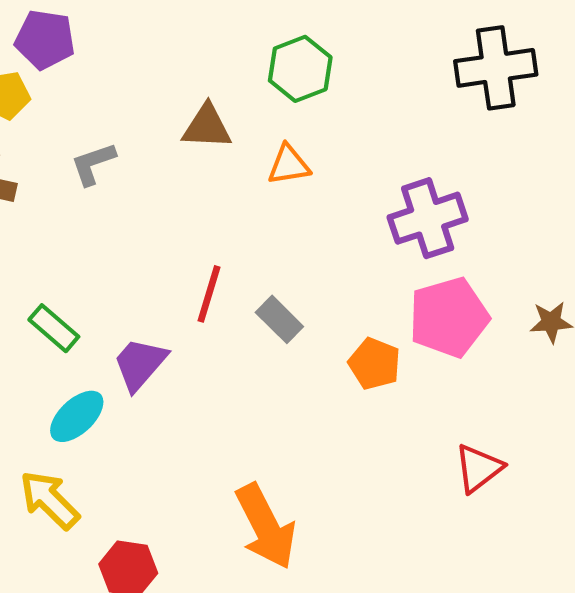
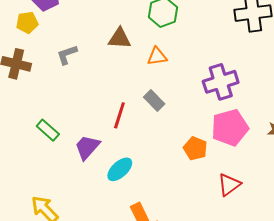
gray rectangle: (279, 319) -> (154, 100), moved
cyan ellipse: (77, 416) -> (120, 169), moved
red triangle: (479, 468) -> (229, 185), moved

